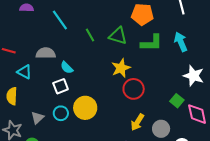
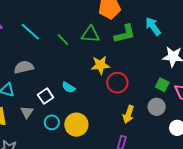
cyan semicircle: (67, 68) -> (68, 87), moved
yellow star: (121, 68) -> (100, 65), turned 30
yellow circle: (85, 108) -> (76, 125), moved
gray triangle: (37, 118) -> (27, 112), moved
gray circle: (161, 129) -> (157, 107), moved

